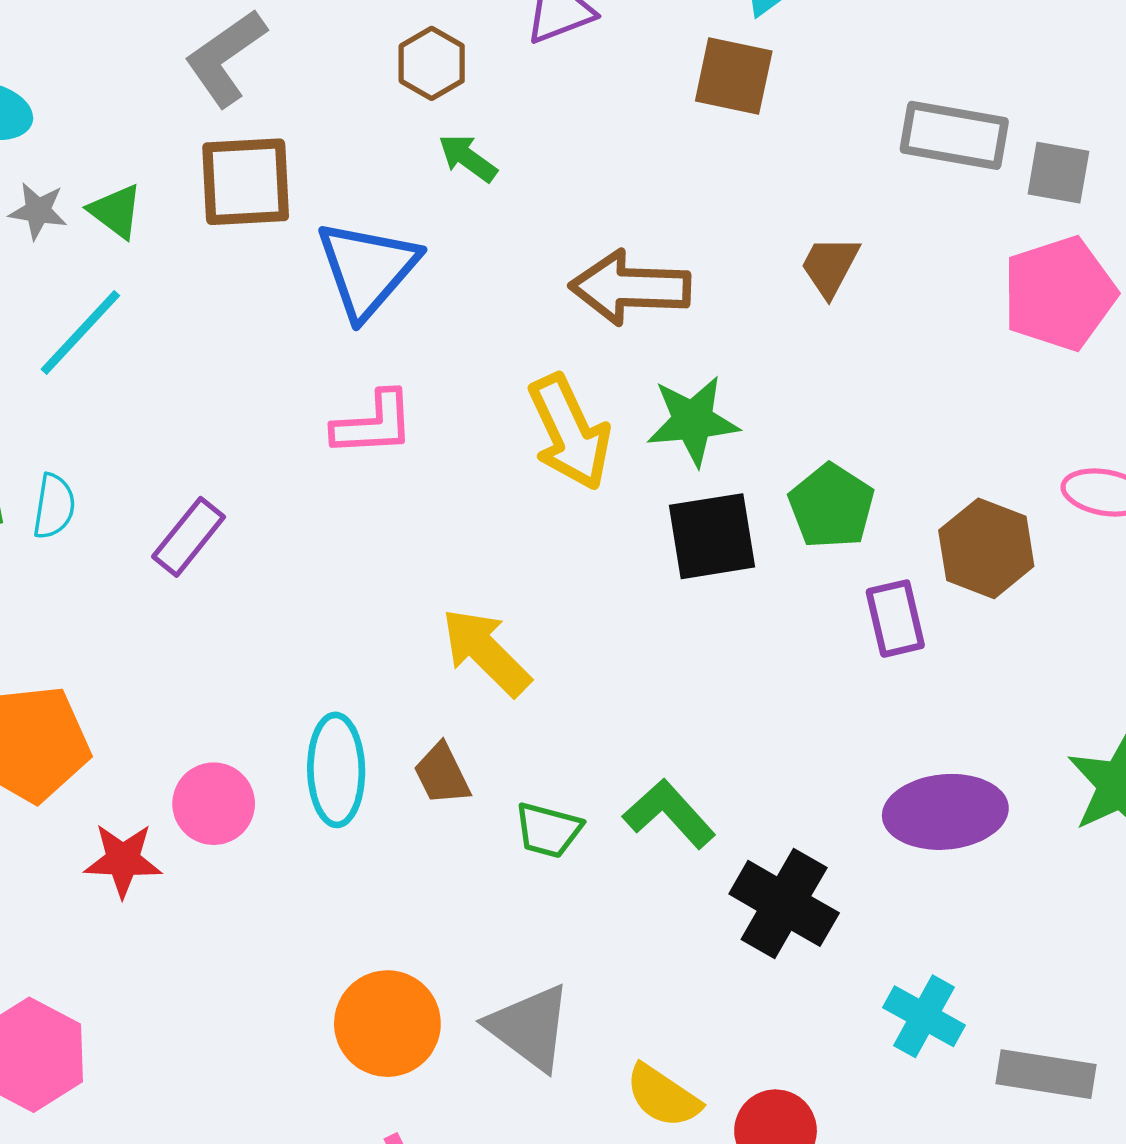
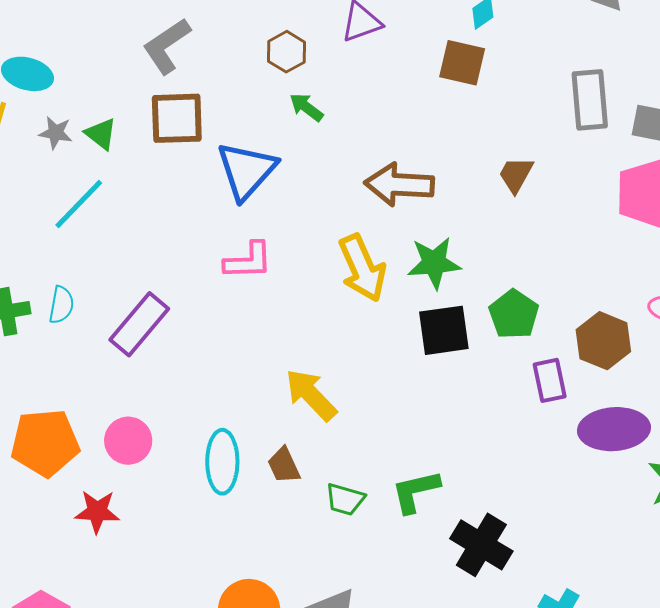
gray rectangle: (954, 135) -> (590, 100), turned 74
purple rectangle: (189, 537) -> (139, 324), size x1.4
pink circle: (214, 804) -> (128, 441), moved
purple ellipse: (945, 812) -> (614, 429), moved
green L-shape: (669, 814) -> (416, 491), turned -62

